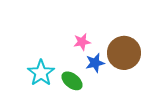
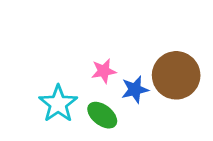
pink star: (82, 42) -> (104, 71), moved

